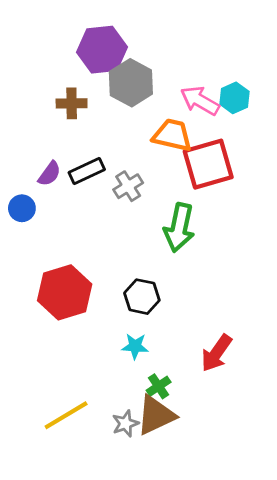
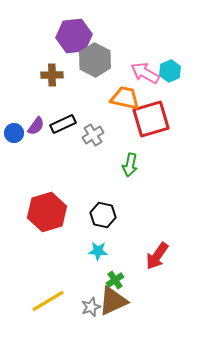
blue circle: (22, 208) -> (14, 133), moved
green arrow: (179, 228) -> (130, 165), size x0.7

